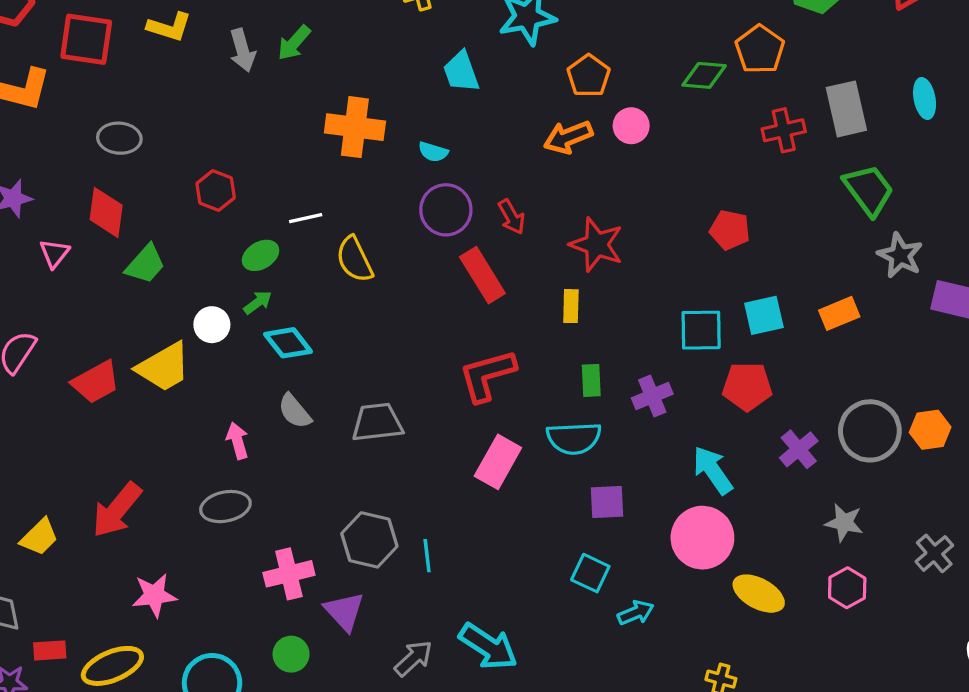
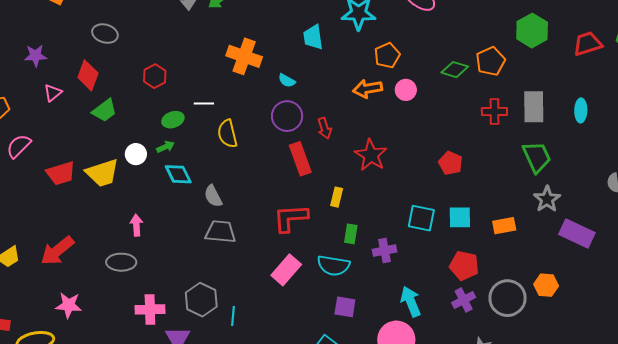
yellow rectangle: (571, 306) -> (337, 197), moved
red pentagon: (747, 386) -> (464, 266), moved
gray semicircle: (295, 411) -> (213, 196), moved
orange hexagon: (930, 430) -> (546, 285), moved

